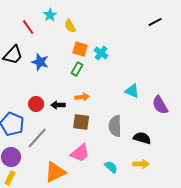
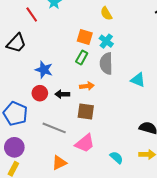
yellow semicircle: (70, 26) -> (106, 13), moved
blue star: (40, 62) -> (44, 70), moved
gray semicircle: (115, 126) -> (106, 64), moved
gray line: (37, 138) -> (54, 128), moved, turned 70
orange triangle: (55, 172) -> (59, 163), size x0.7

